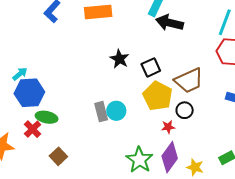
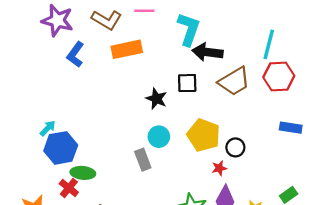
black square: (151, 67) -> (187, 83), moved, turned 30
brown trapezoid: (189, 80) -> (234, 81), moved
cyan circle: (116, 111) -> (159, 137), moved

